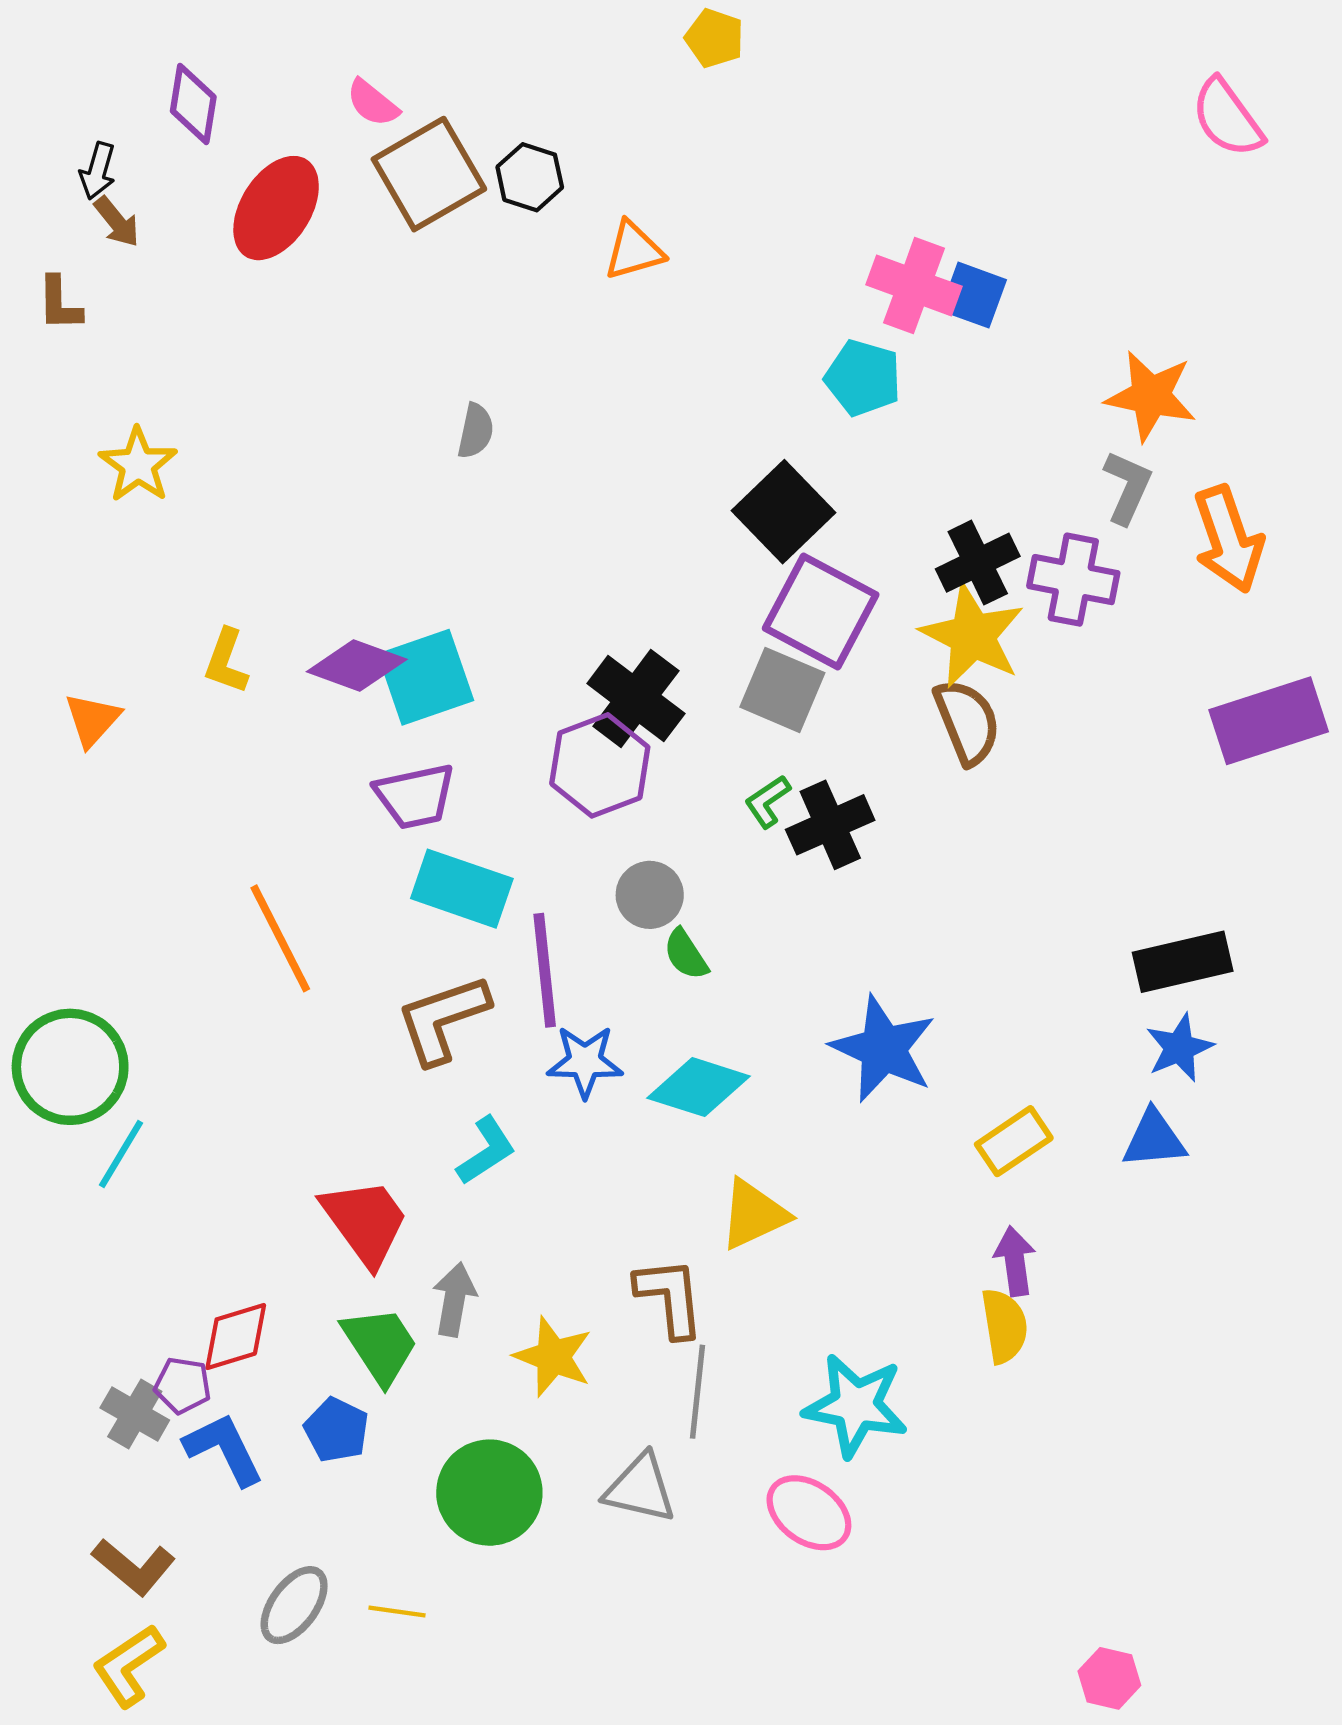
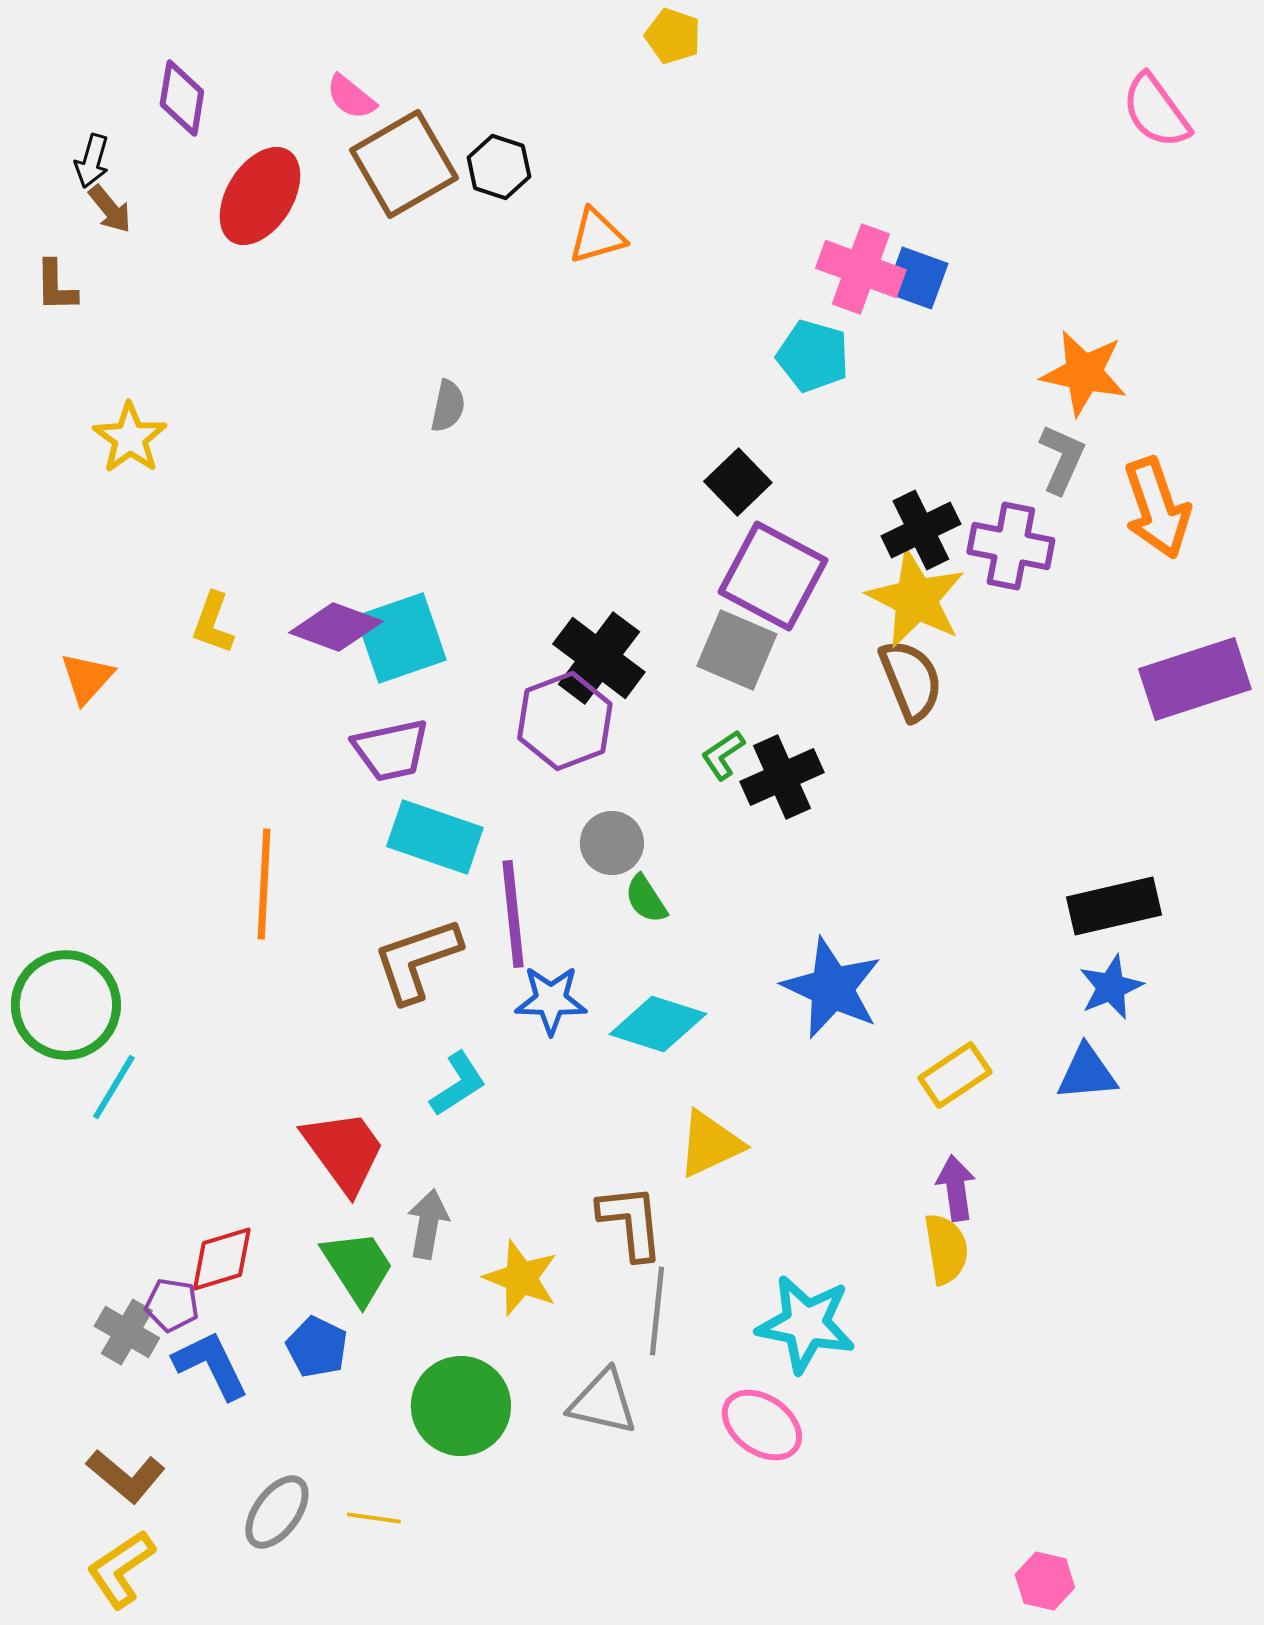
black square: (783, 512) -> (738, 482), size x0.7
orange line: (280, 938) -> (264, 884), turned 30

